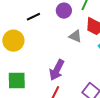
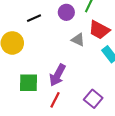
green square: (17, 80) -> (29, 83), moved

